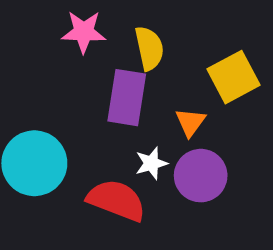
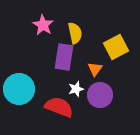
pink star: (84, 32) -> (43, 25), turned 30

